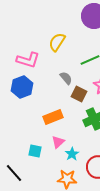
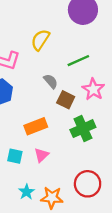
cyan square: (35, 151) -> (15, 156), moved
cyan star: (72, 154) -> (26, 192), moved

